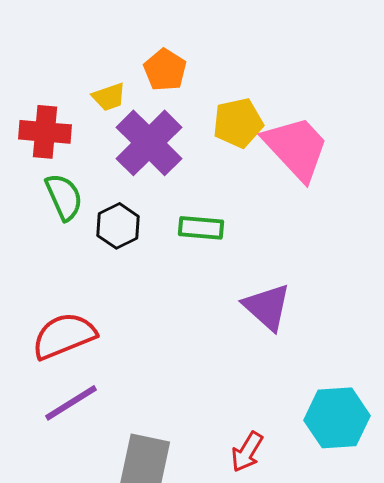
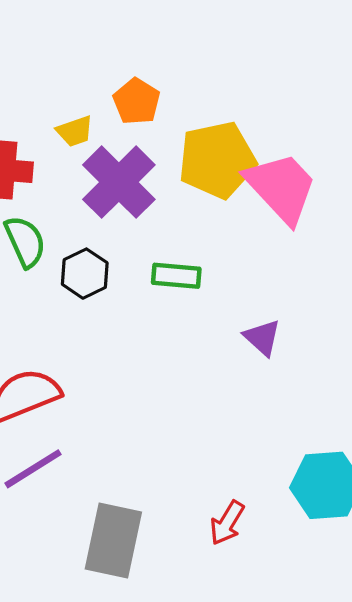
yellow pentagon: (238, 123) -> (217, 160), size x1.4
purple triangle: (267, 307) -> (262, 338), moved, size x0.7

